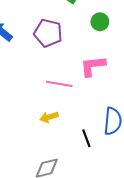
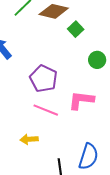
purple pentagon: (48, 33) -> (43, 79), moved

